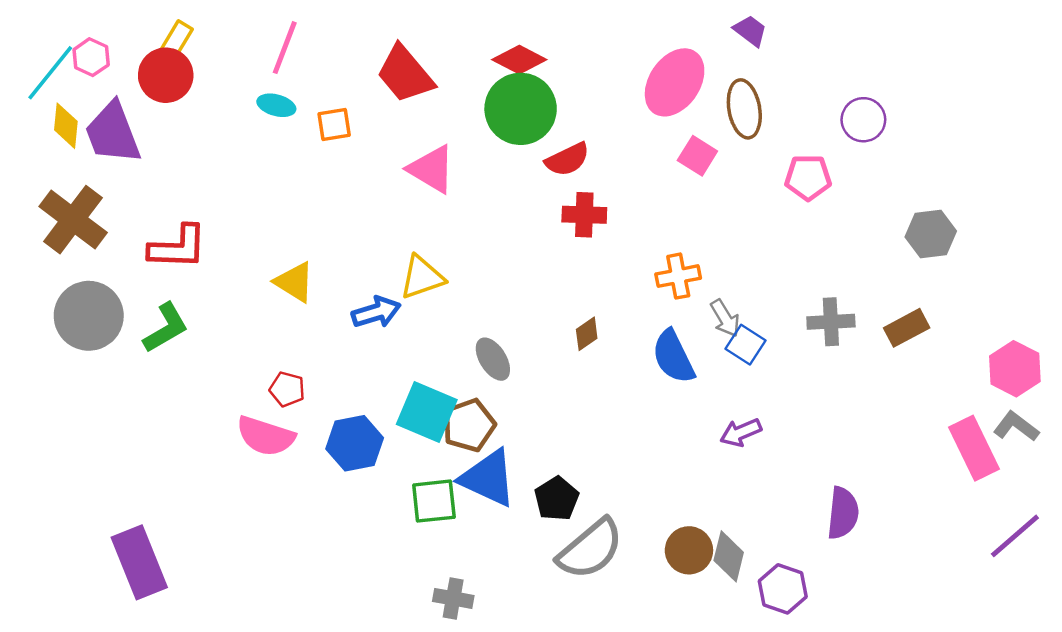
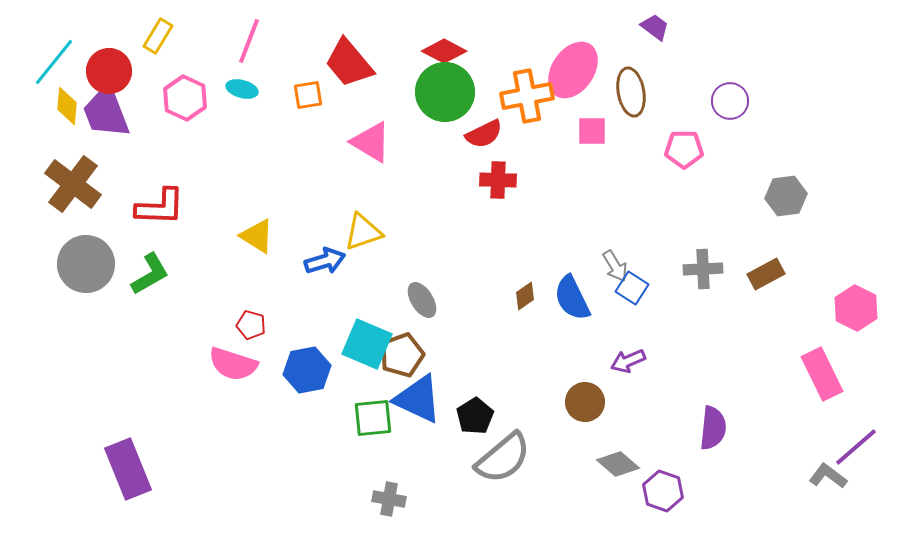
purple trapezoid: (750, 31) -> (655, 27), moved
pink hexagon: (91, 57) -> (185, 98), moved, size x1.4
red circle: (166, 75) -> (109, 71), moved
orange square: (334, 125) -> (308, 95), moved
pink square: (697, 156) -> (592, 131), turned -32
orange cross: (678, 276) -> (527, 96), moved, size x1.4
brown diamond: (587, 334) -> (525, 296), moved
gray L-shape: (1016, 426) -> (828, 476), moved
brown circle: (689, 550) -> (585, 402), moved
gray diamond: (729, 556) -> (618, 464), turned -63

